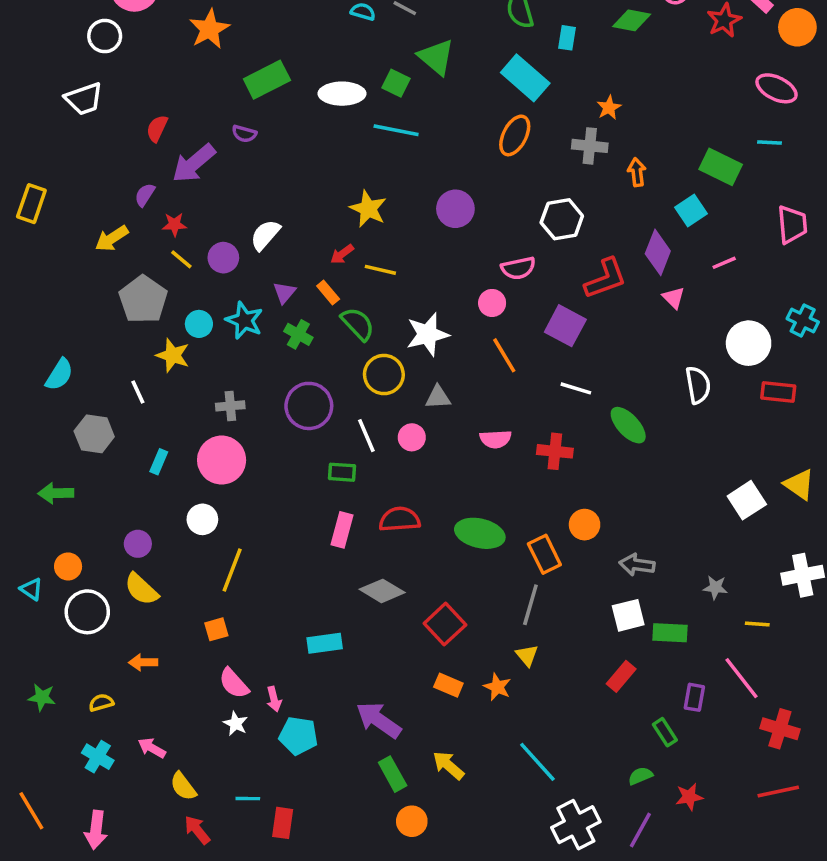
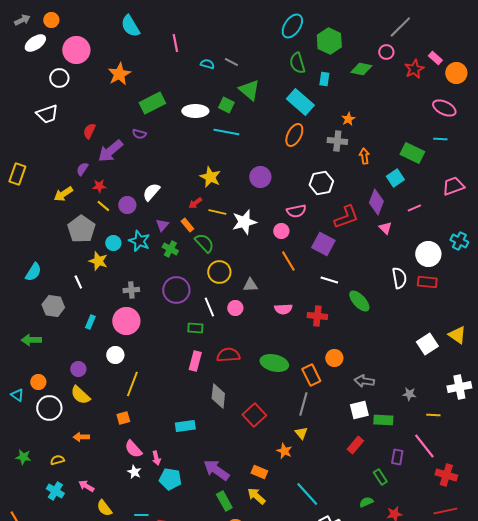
pink trapezoid: (792, 224) -> (453, 186), turned -105
white star: (427, 334) -> (244, 222), moved
red rectangle: (778, 392) -> (427, 282), moved
gray diamond: (382, 591) -> (218, 396), turned 65
orange rectangle: (448, 685) -> (259, 472), moved

